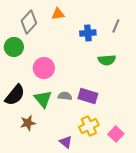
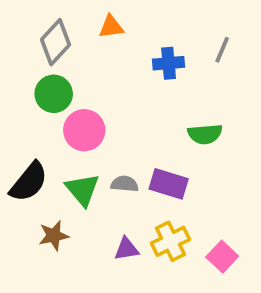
green circle: (14, 47) -> (54, 94), moved
green semicircle: (107, 60) -> (205, 134), moved
purple triangle: (66, 142) -> (126, 249), moved, turned -48

